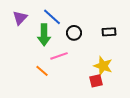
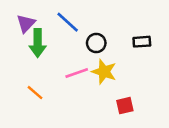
green arrow: (44, 35) -> (38, 43), moved
yellow star: (103, 66) -> (104, 72), moved
orange line: (42, 71) -> (35, 93), moved

